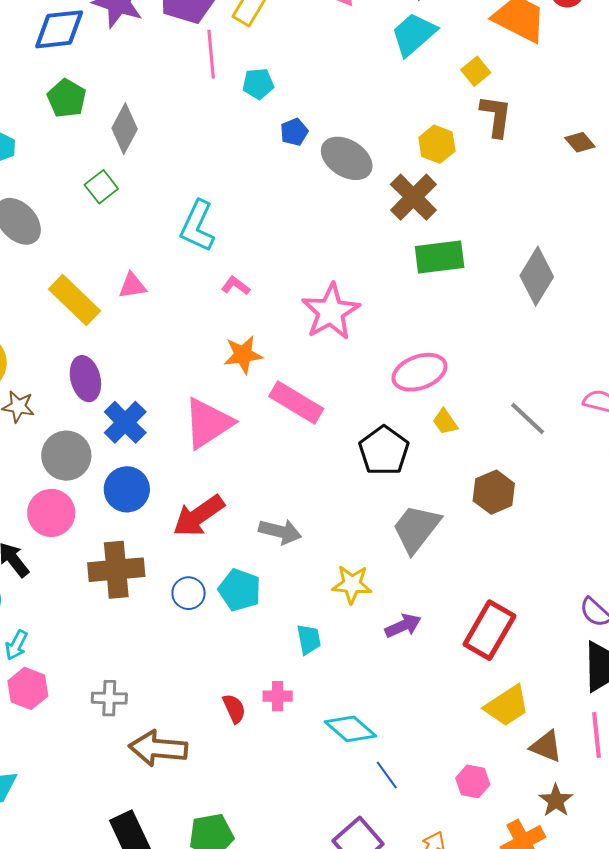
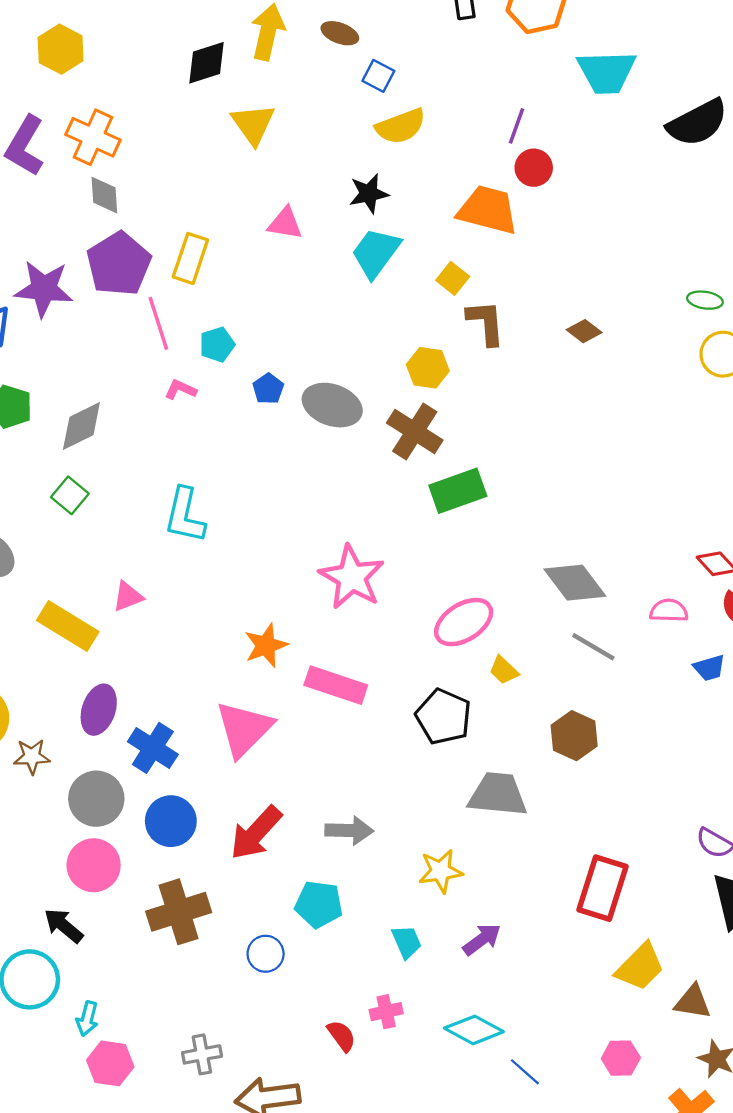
gray diamond: (125, 129) -> (81, 426), turned 48
gray diamond: (537, 276) -> (575, 583), moved, turned -56
pink L-shape: (236, 286) -> (180, 390), moved
purple ellipse: (85, 379) -> (99, 710), turned 45
gray trapezoid: (416, 529) -> (498, 794), turned 70
blue circle: (189, 593) -> (266, 954), moved
purple arrow: (403, 626) -> (482, 939), moved

